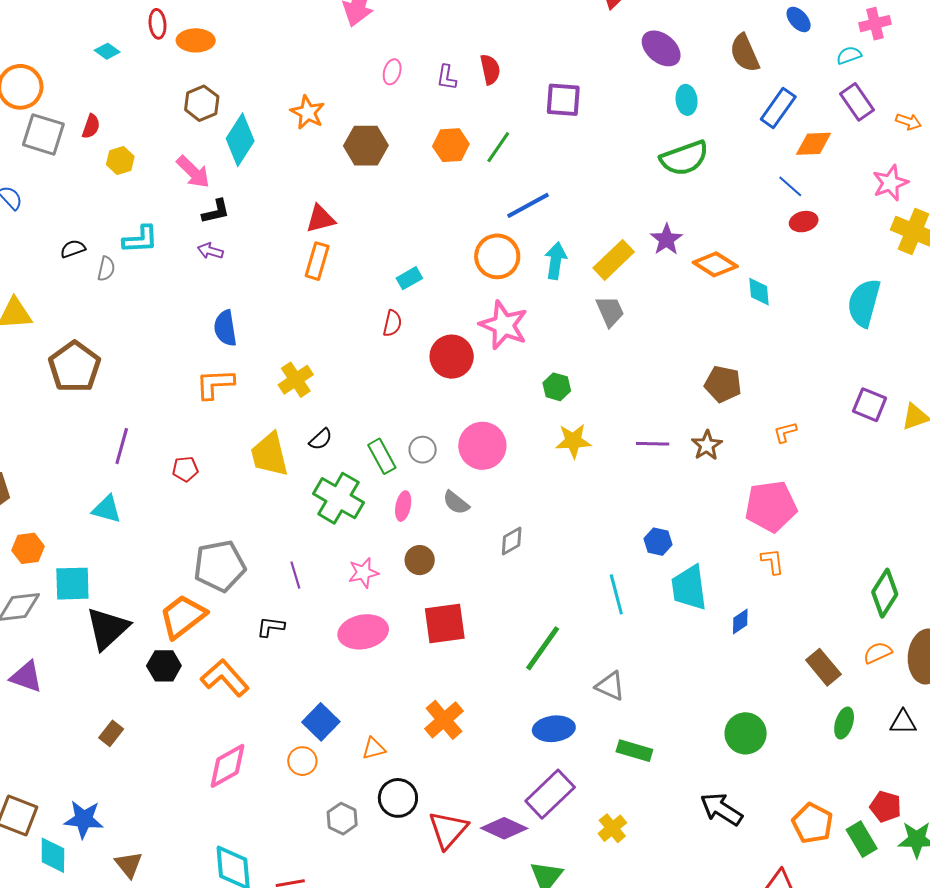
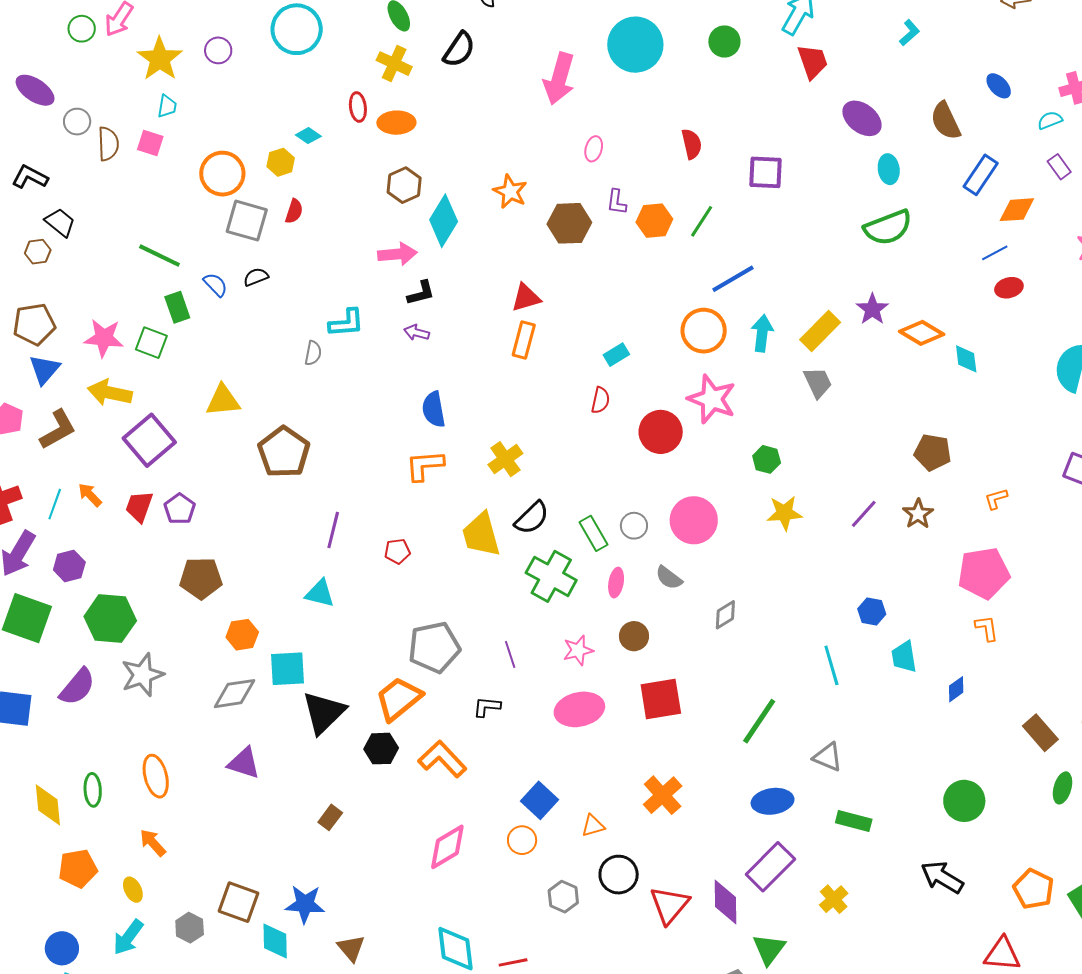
purple L-shape: (447, 77) -> (617, 202), moved
purple rectangle: (857, 102) -> (1059, 167), size x0.7
yellow hexagon: (120, 161) -> (281, 162), moved
pink arrow: (193, 172) -> (397, 254), turned -48
blue line: (790, 186) -> (995, 253), turned -68
black semicircle: (73, 249) -> (256, 277), moved
black semicircle: (321, 439) -> (532, 518), size x1.5
purple line: (653, 444) -> (864, 514), turned -48
cyan trapezoid: (689, 588) -> (904, 657), size x0.7
purple diamond: (504, 828) -> (725, 902), turned 66

